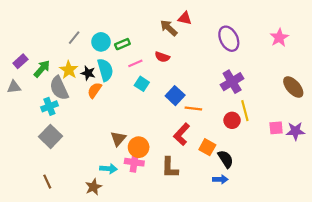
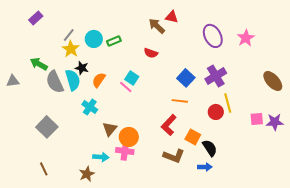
pink star: (279, 38) -> (246, 38), moved
purple rectangle: (20, 61) -> (36, 18), moved
pink line: (135, 63) -> (126, 87), moved, turned 64
green arrow: (42, 69) -> (39, 64), turned -102
yellow star: (69, 70) -> (71, 49), moved
cyan semicircle: (105, 70) -> (73, 80), moved
orange semicircle: (95, 90) -> (99, 80), moved
blue square: (175, 96) -> (186, 78), moved
cyan cross: (49, 106) -> (90, 107), moved, turned -35
brown L-shape: (170, 168) -> (174, 156), moved, turned -70

